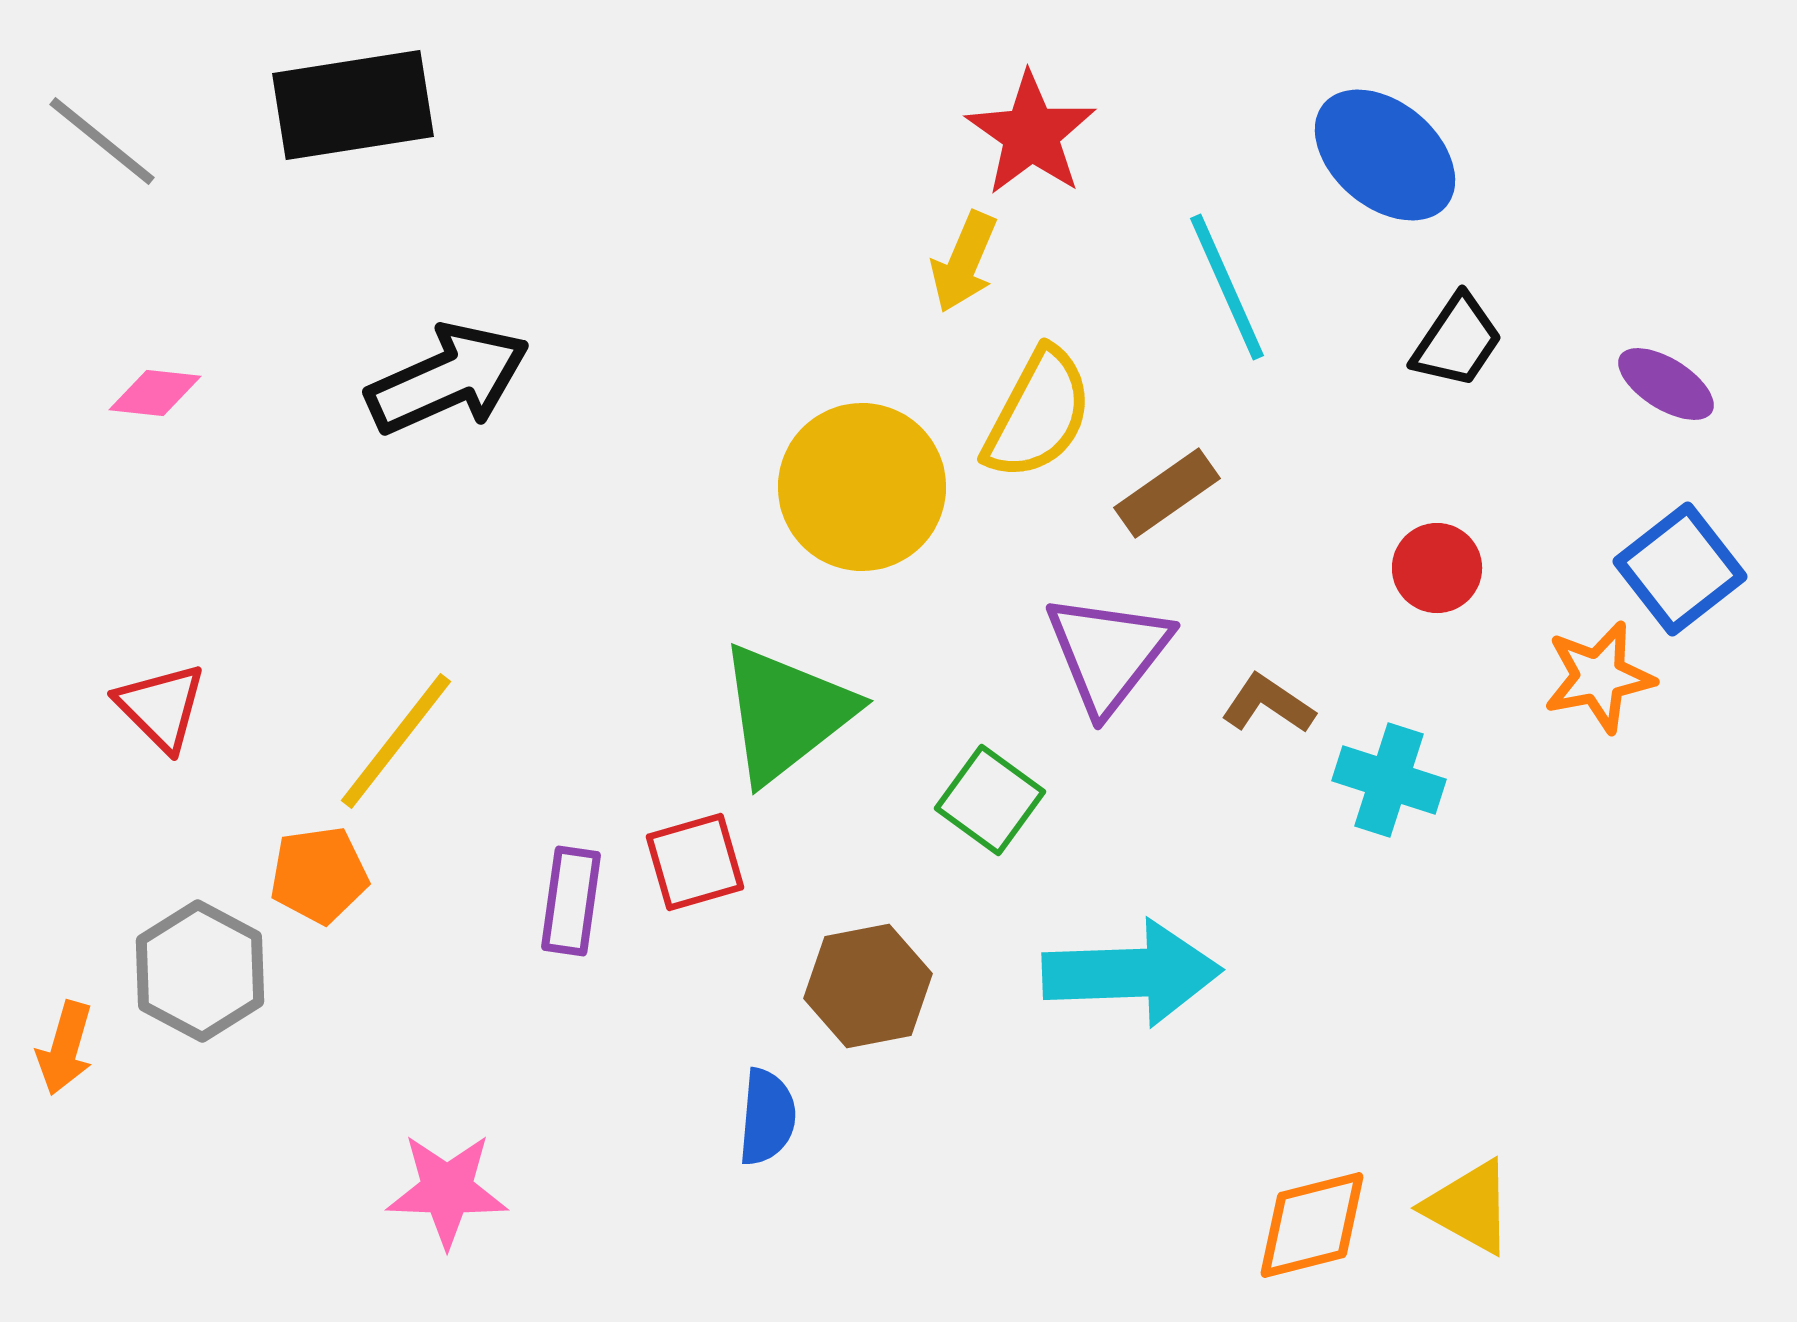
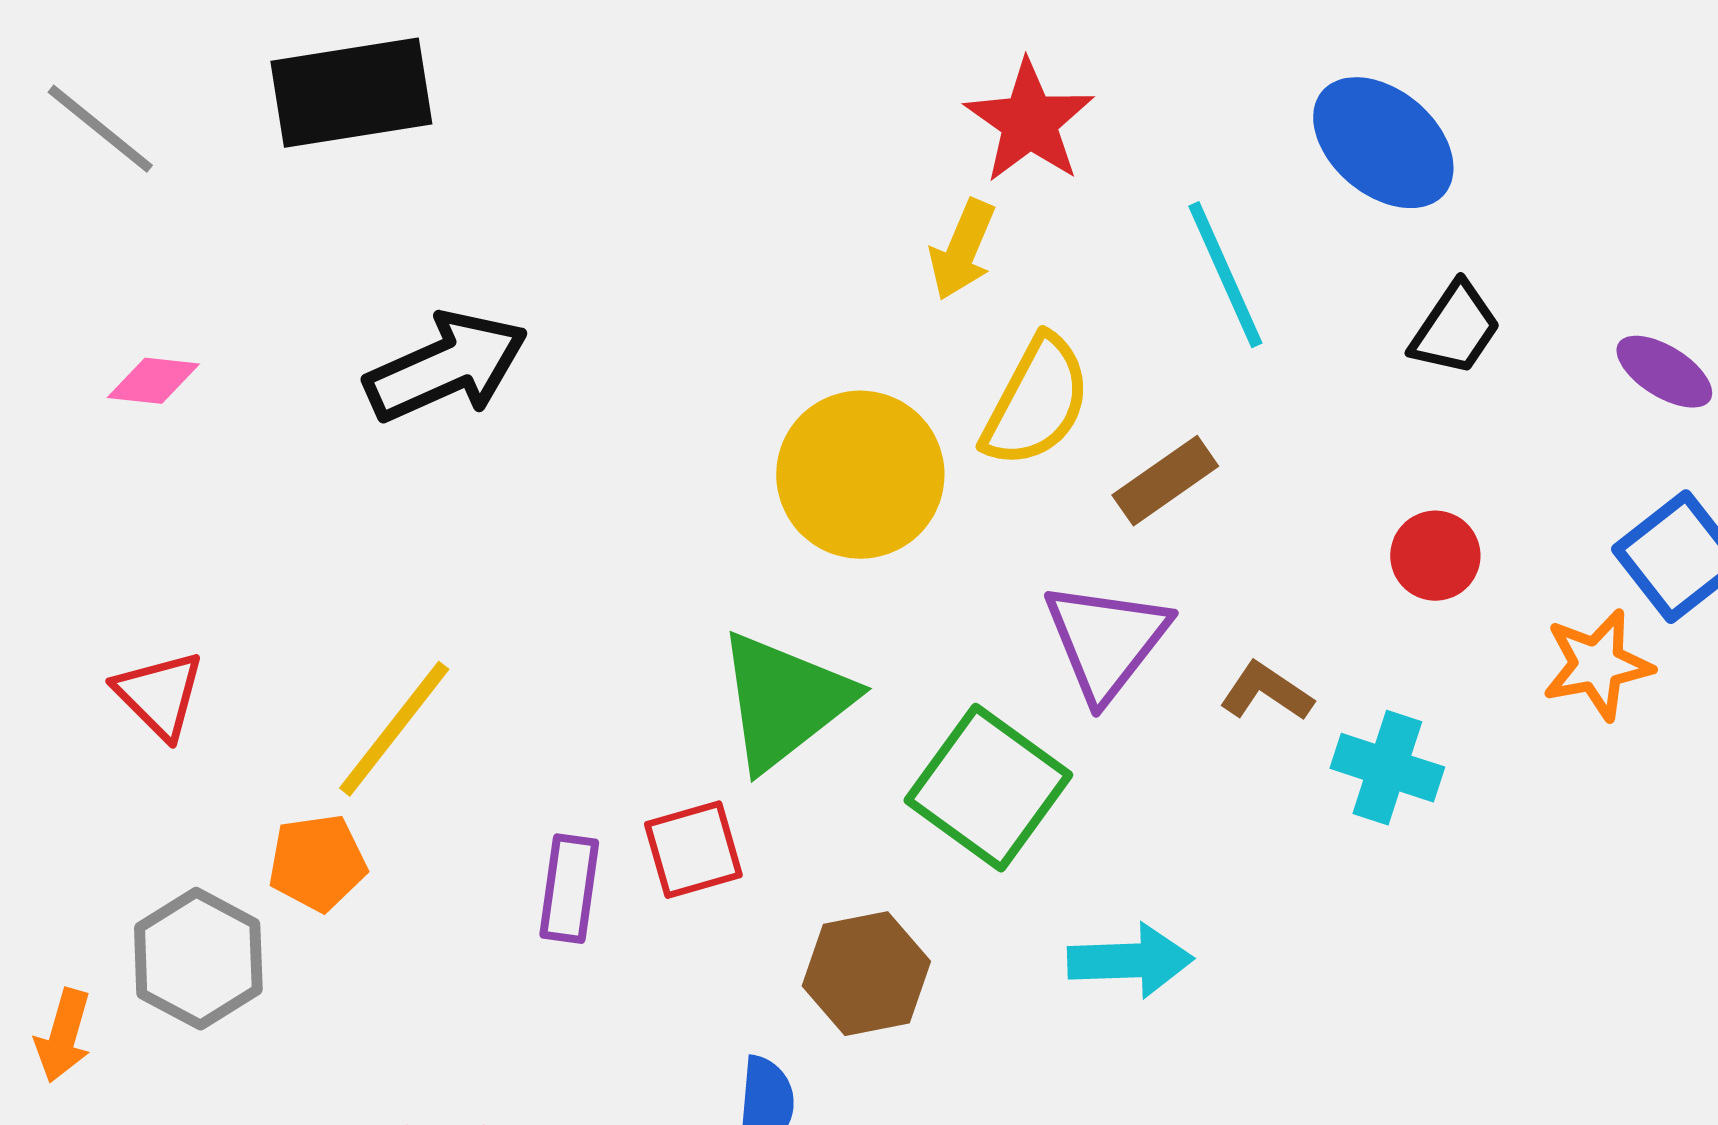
green square: (990, 800) -> (988, 788), size x1.5
cyan arrow: (1132, 973) -> (1130, 961), size x0.7

